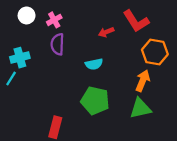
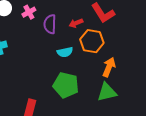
purple semicircle: (58, 44) -> (50, 24), moved
orange hexagon: (155, 52) -> (92, 41), moved

